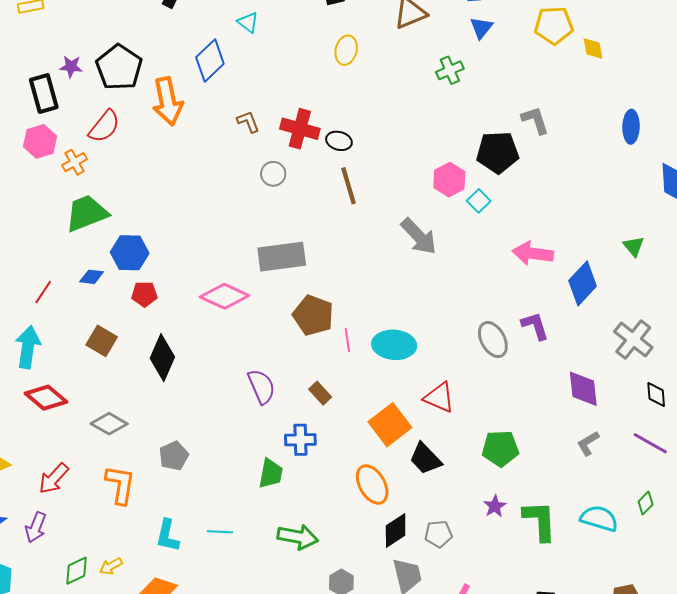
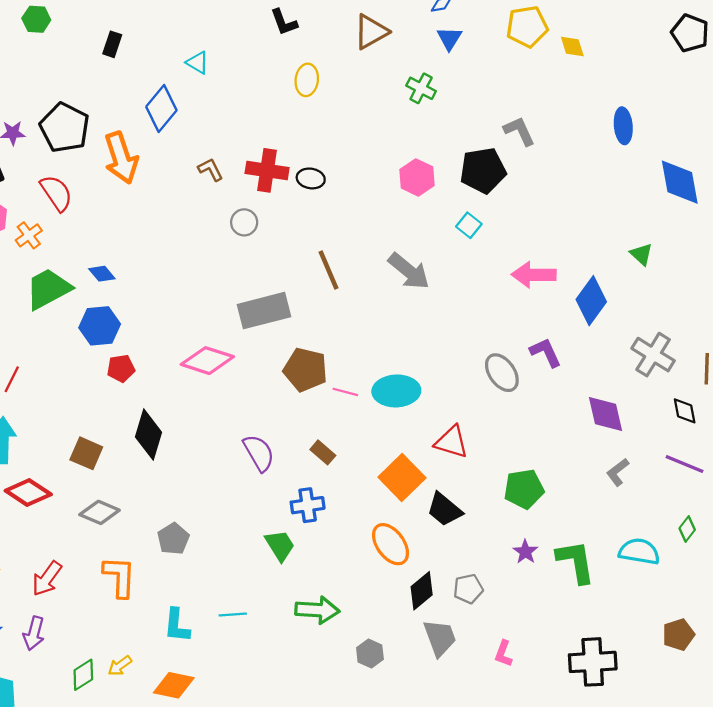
green cross: (450, 70) -> (421, 88), turned -32
red semicircle: (104, 126) -> (56, 193), turned -66
pink hexagon: (449, 180) -> (417, 177), moved
brown line: (349, 186) -> (329, 270), moved
blue diamond: (92, 277) -> (102, 274), moved, turned 50
pink line: (347, 340) -> (345, 392), turned -60
brown square: (102, 341) -> (86, 453), moved
green trapezoid: (271, 474) -> (280, 545), turned -36

